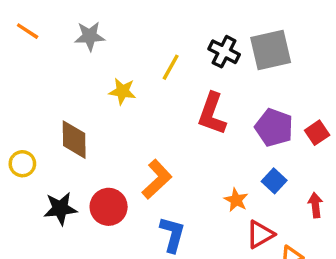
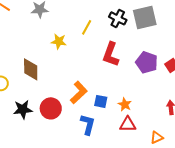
blue square: (274, 181) -> (101, 101), moved, turned -32
red triangle: (260, 234) -> (128, 124), moved, turned 30

